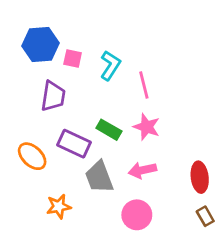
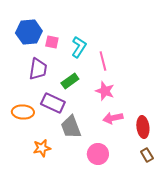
green rectangle: (109, 130) -> (70, 81), moved, turned -66
orange ellipse: (32, 156) -> (23, 112), turned -40
pink arrow: (142, 170) -> (113, 118), moved

